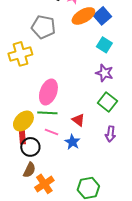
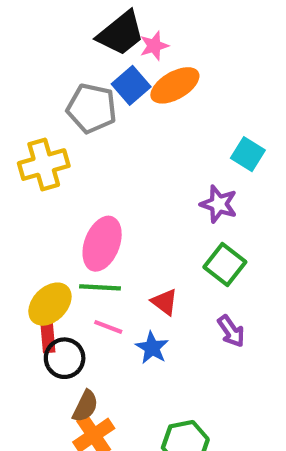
blue square: (102, 16) -> (131, 85), moved
cyan square: (104, 45) -> (248, 154), moved
purple arrow: (110, 134) -> (231, 331), turned -42
brown semicircle: (29, 170) -> (85, 406), moved

